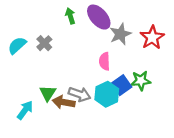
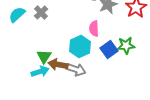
gray arrow: (79, 94) -> (76, 70), moved
cyan hexagon: (107, 94) -> (80, 47), moved
cyan arrow: (25, 110) -> (40, 72), moved, turned 36

